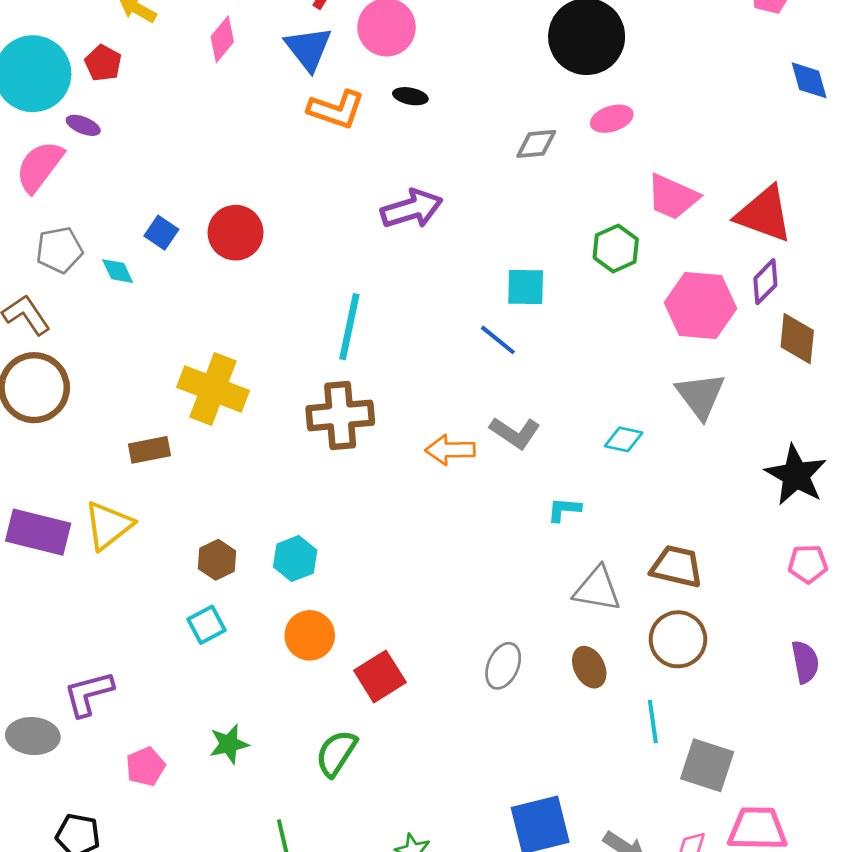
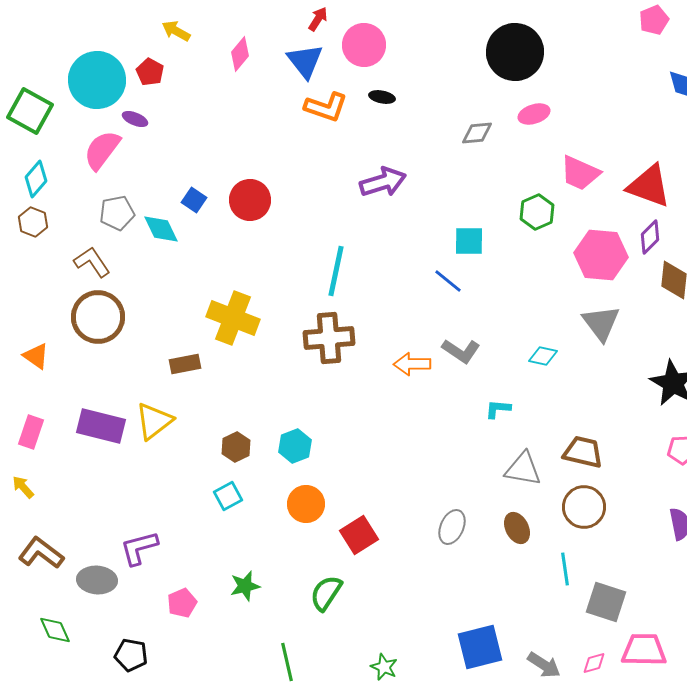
cyan diamond: (118, 271) -> (161, 229), size x1.4

